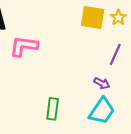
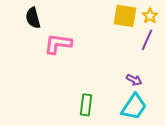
purple line: (115, 54) -> (147, 40), moved

